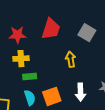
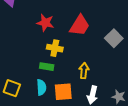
yellow cross: (21, 59) -> (55, 48), moved
yellow arrow: (71, 59) -> (84, 71), moved

